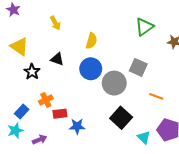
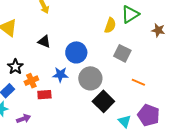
yellow semicircle: (91, 41) -> (110, 25), moved
black star: (32, 72) -> (15, 67), moved
gray circle: (114, 83) -> (90, 78), moved
blue star: (77, 126) -> (60, 75), moved

